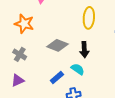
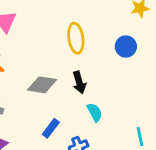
cyan semicircle: (78, 69) -> (95, 112), moved, turned 40

